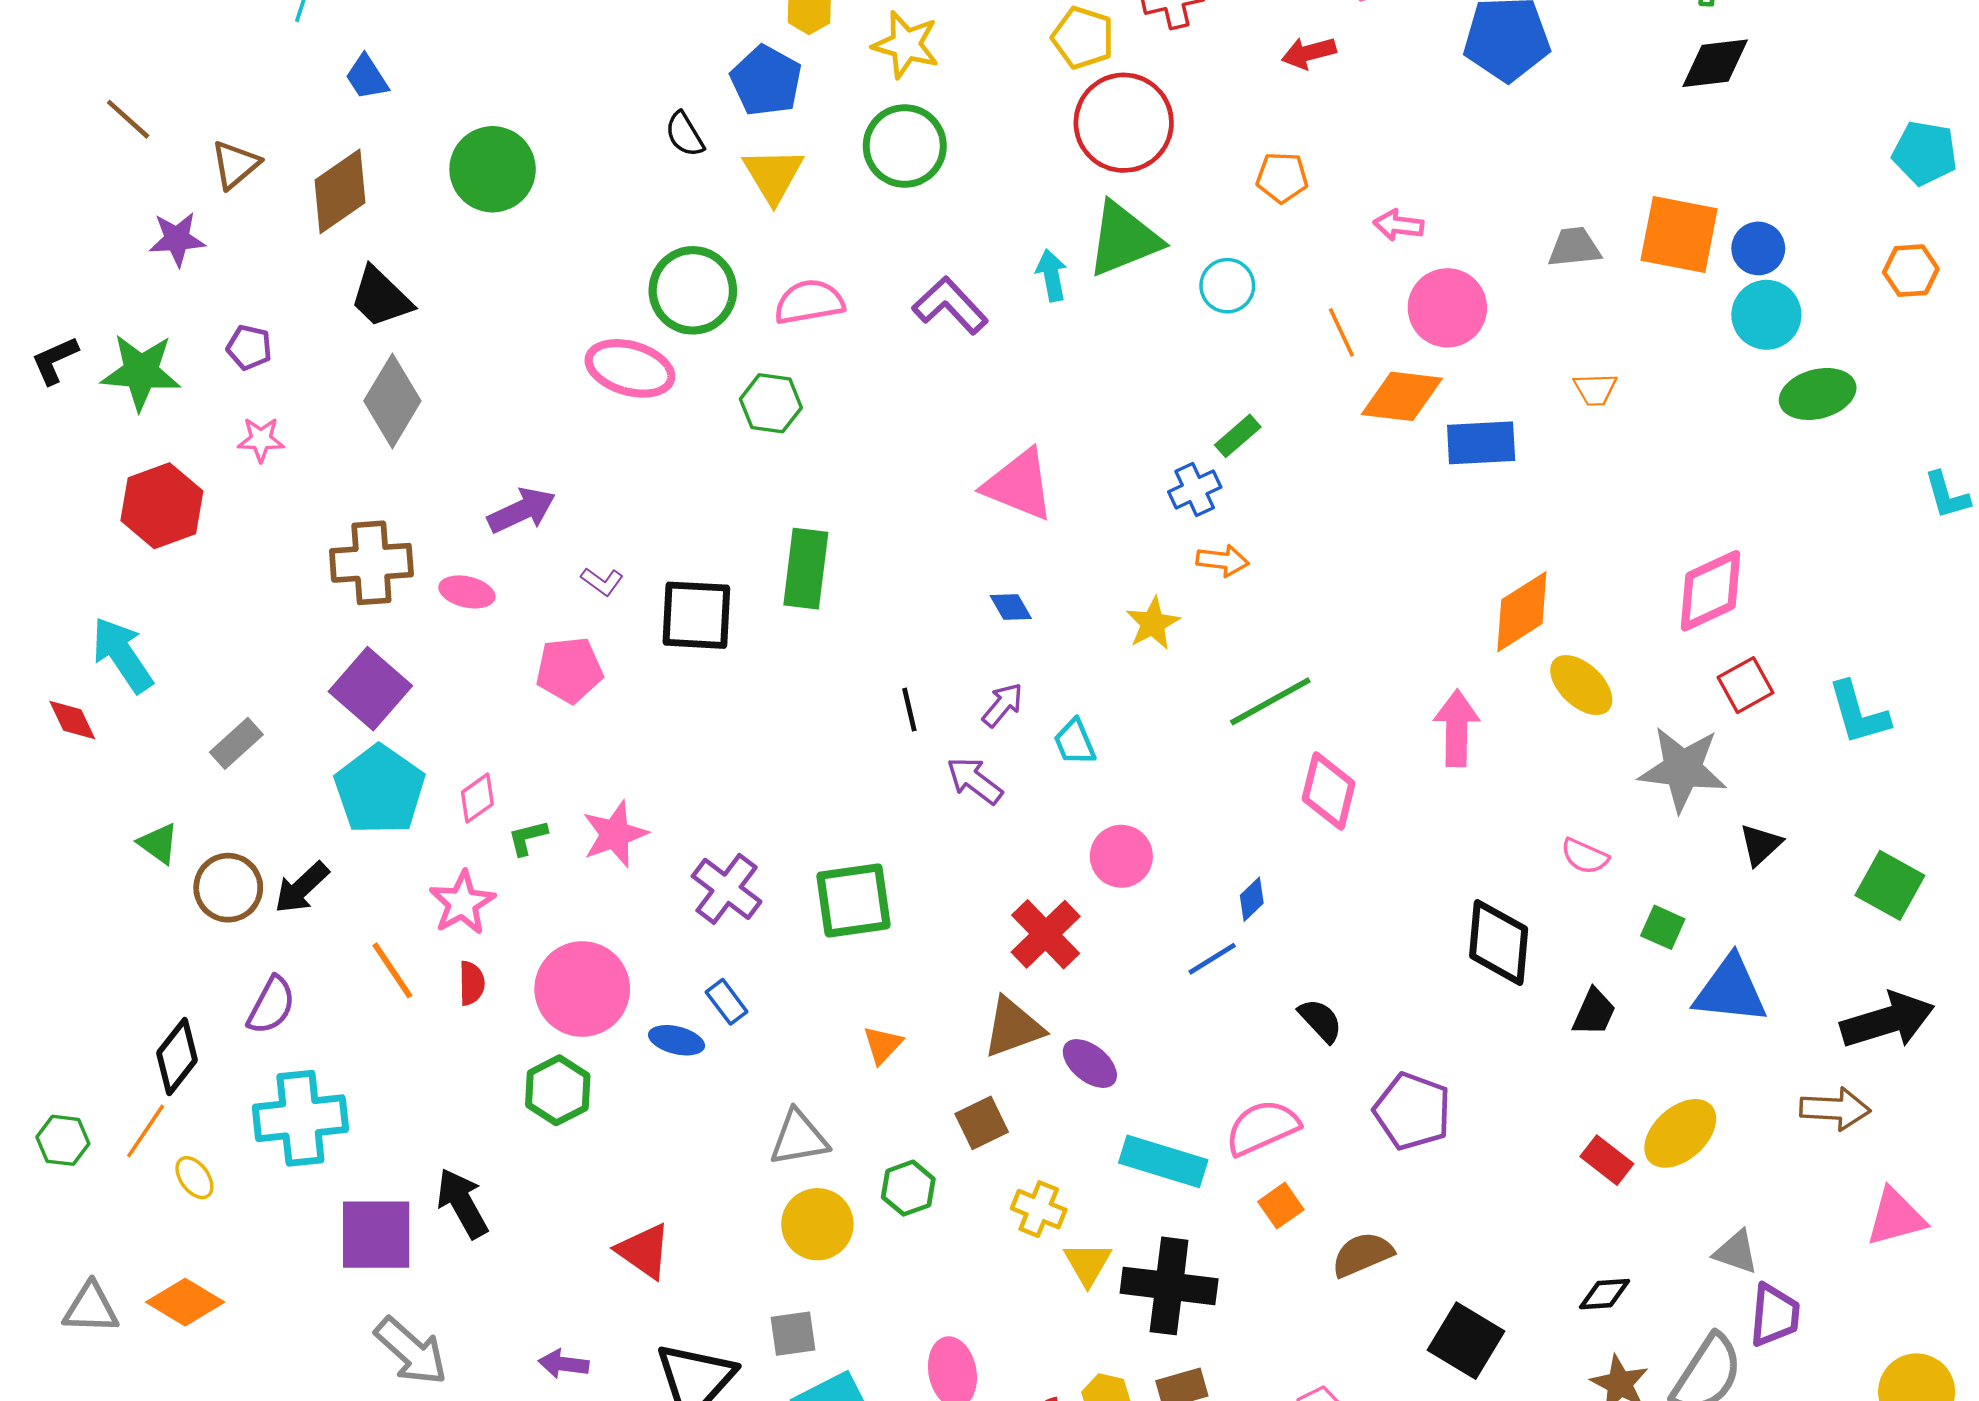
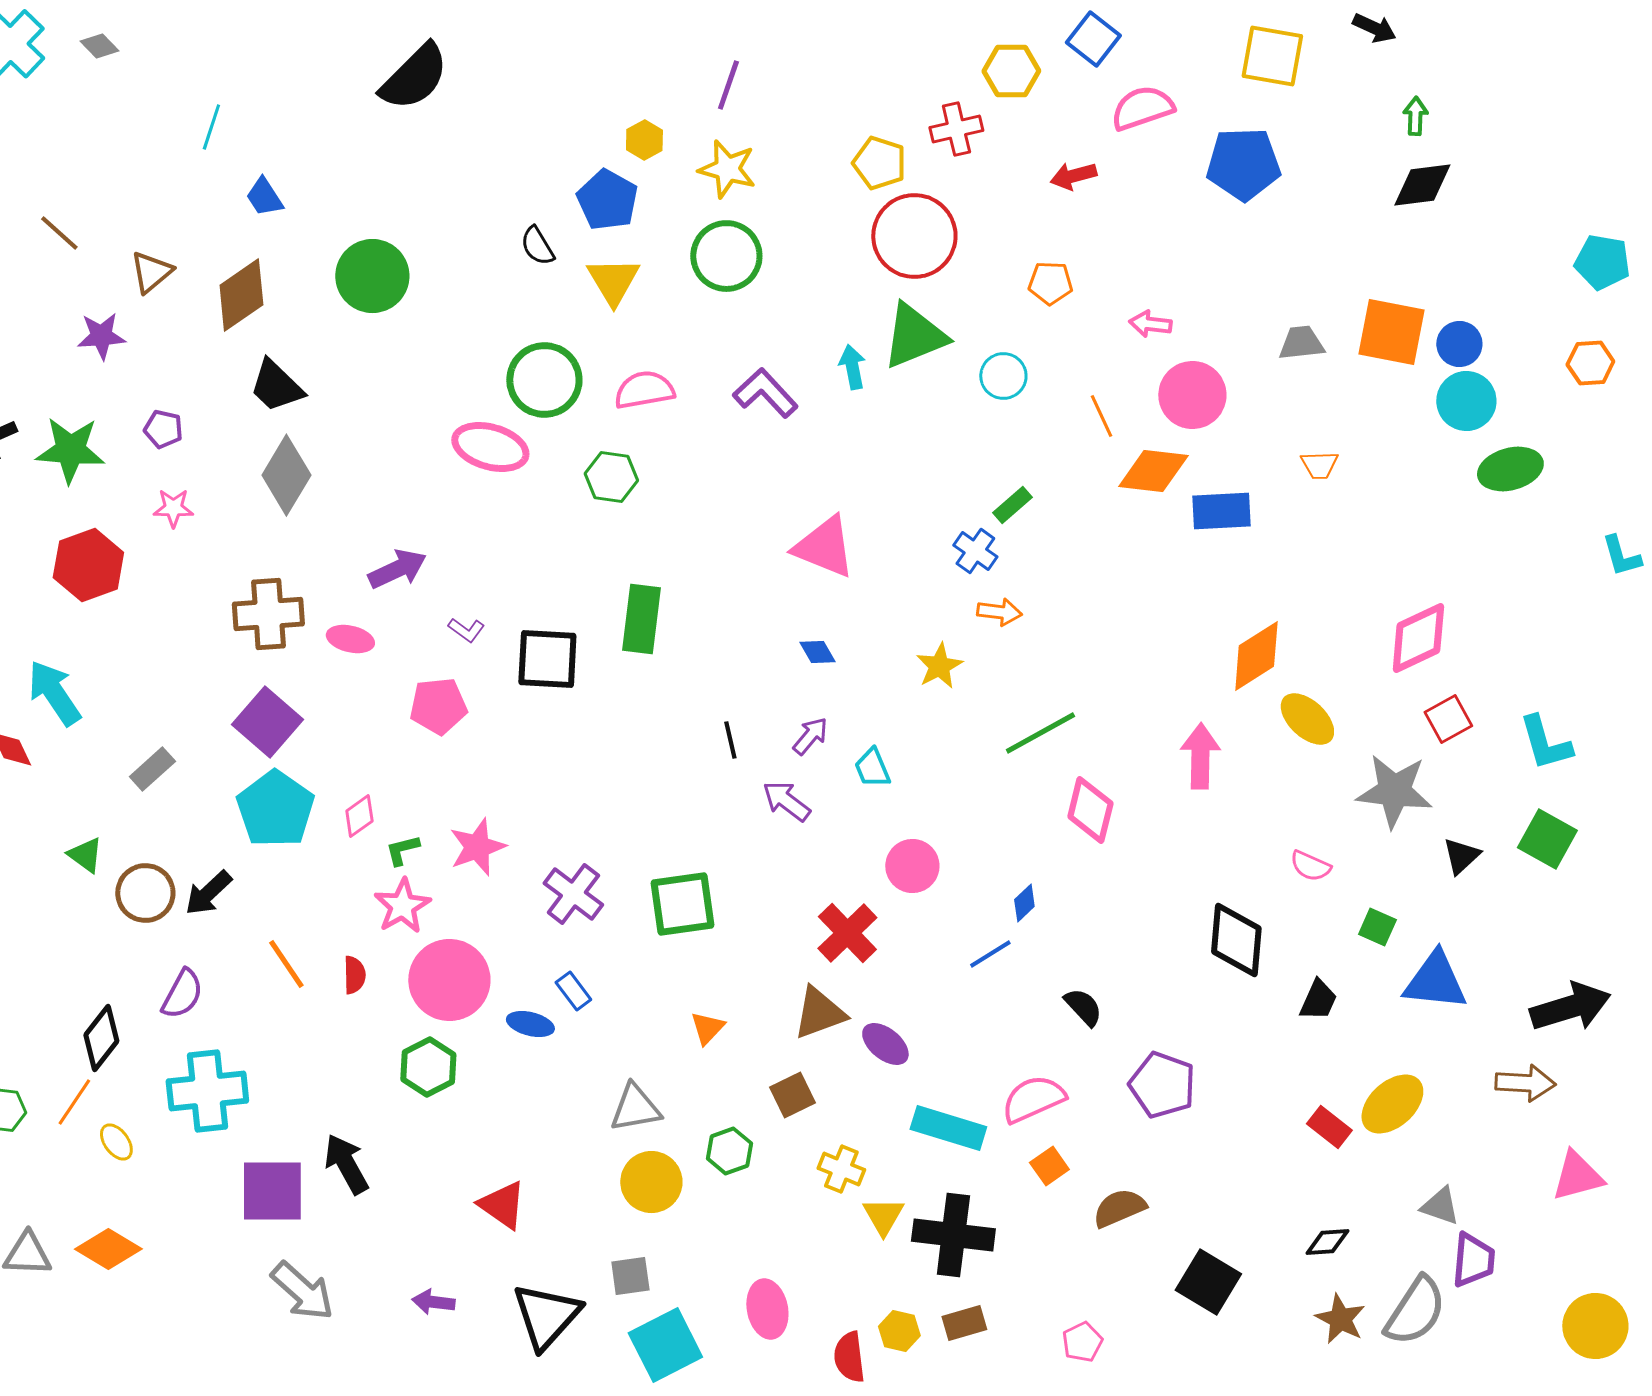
blue cross: (1195, 489) -> (975, 551), turned -30
green square: (1890, 885) -> (1547, 839), moved
pink star: (462, 903) -> (402, 906), moved

